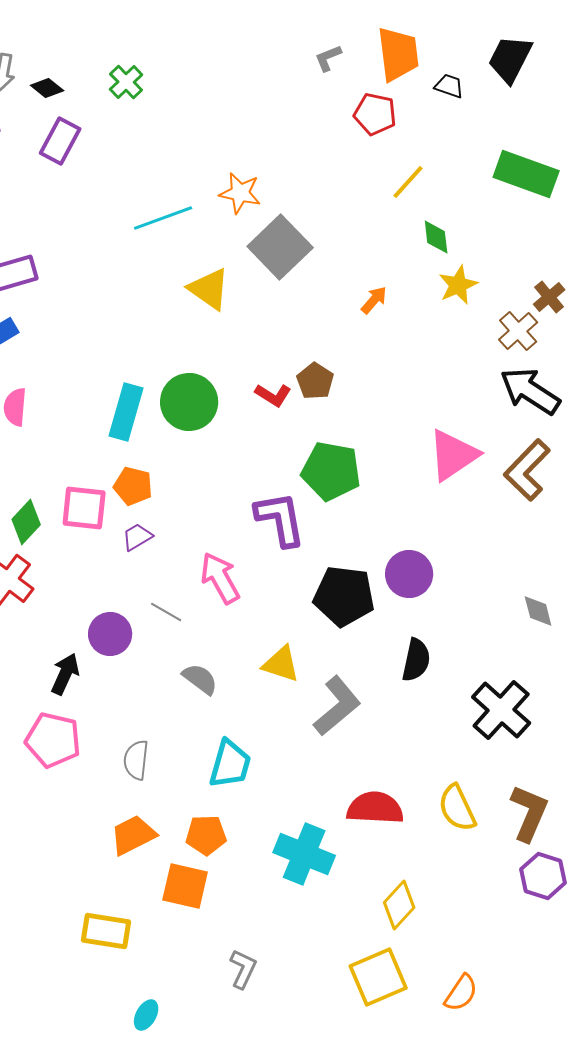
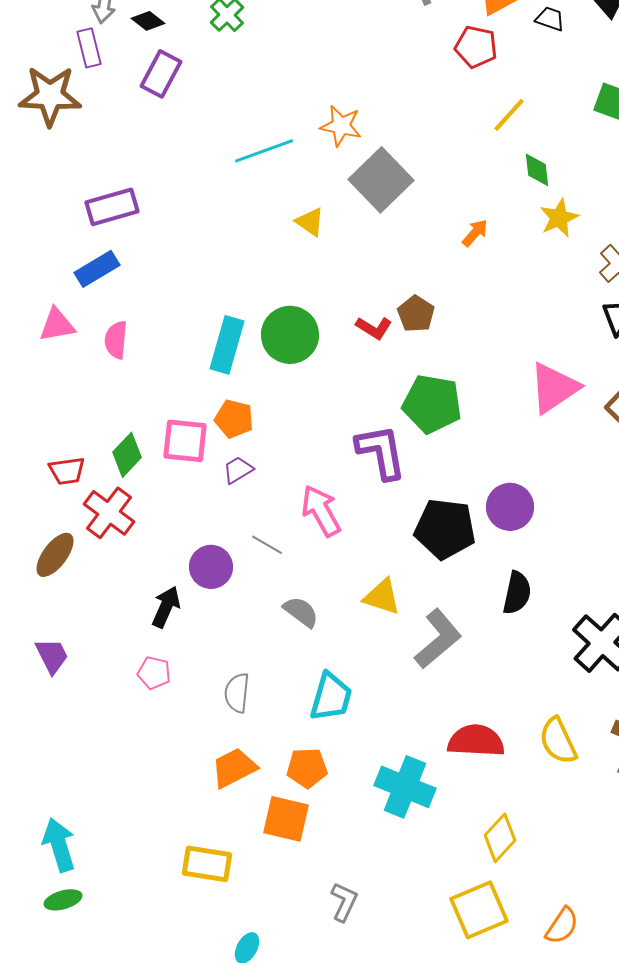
yellow triangle: (209, 289) -> (310, 222), size x0.7
pink pentagon: (53, 740) -> (154, 673), size x0.6

